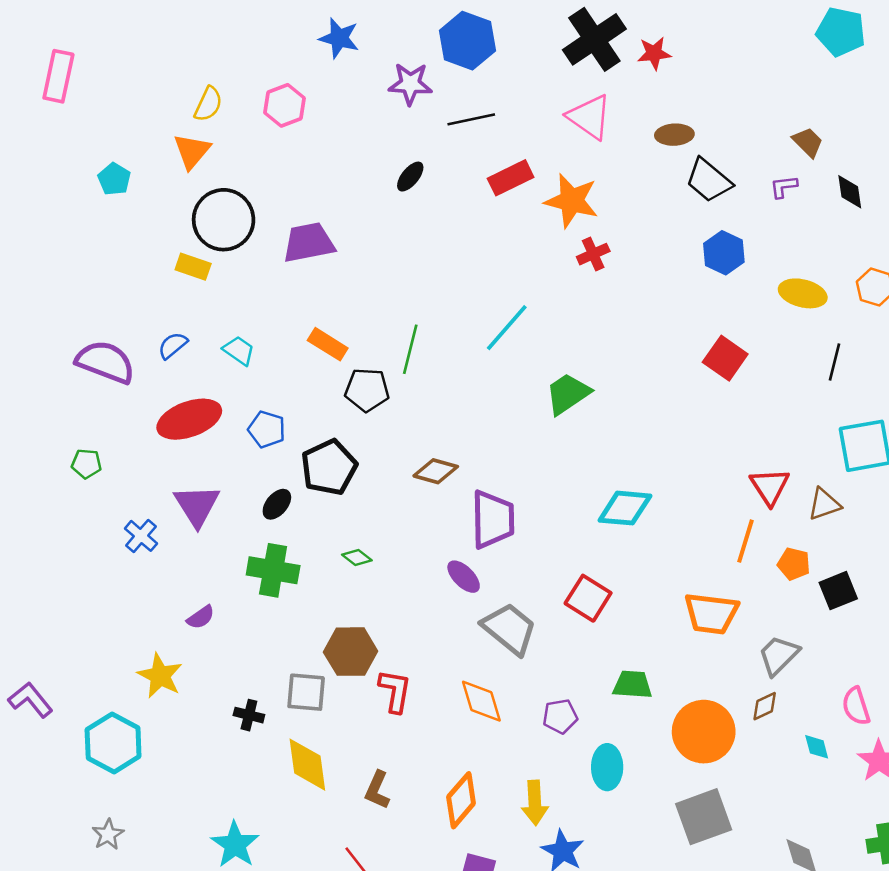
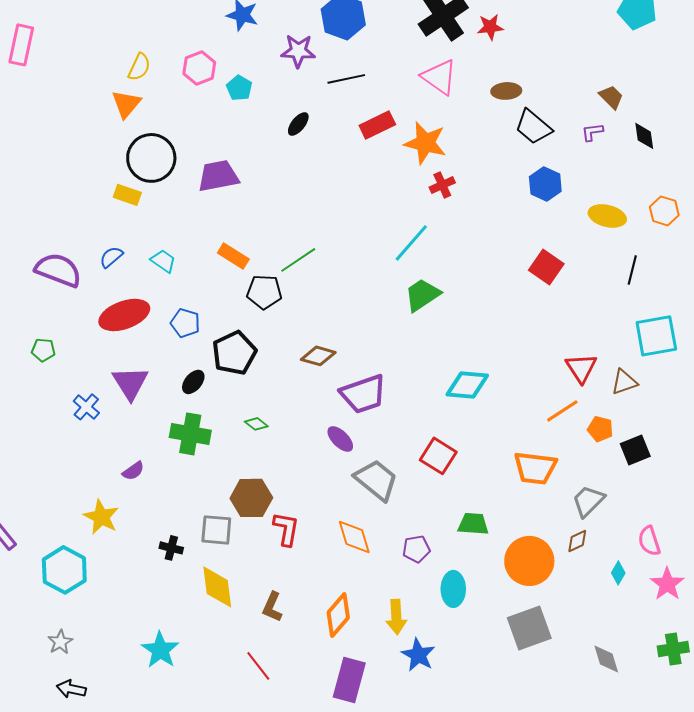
cyan pentagon: (114, 179) -> (239, 88), moved
cyan line: (507, 328) -> (411, 243), moved
green line: (410, 349) -> (298, 260), turned 42
purple trapezoid: (493, 519) -> (363, 394), turned 72
orange line: (746, 541) -> (562, 411), turned 40
cyan diamond: (817, 747) -> (618, 573), turned 45

